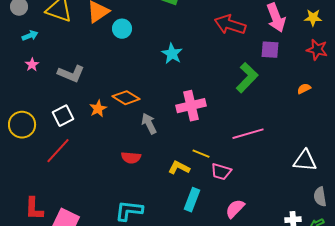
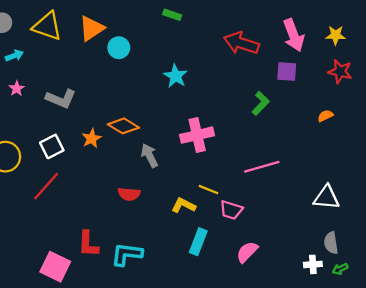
green L-shape: (247, 78) -> (261, 103), size x0.7
gray semicircle: (320, 197) -> (331, 243), moved
red L-shape: (34, 209) -> (88, 244), moved

